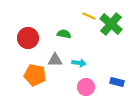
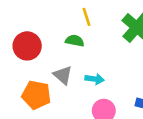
yellow line: (89, 16) -> (87, 17), moved, turned 48
gray triangle: (55, 60) -> (63, 75), turned 42

